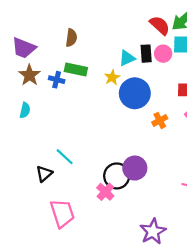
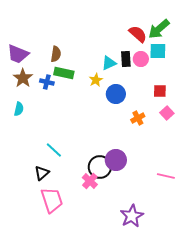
brown semicircle: (71, 38) -> (56, 54), moved
blue circle: (135, 93) -> (116, 94), size x0.7
black triangle: (44, 174) -> (42, 173), moved

